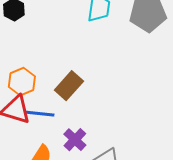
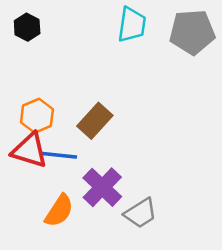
purple cross: (75, 140) -> (102, 187), size x1.4

